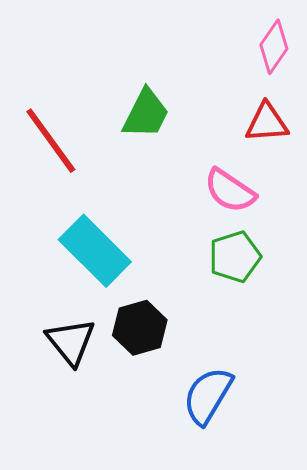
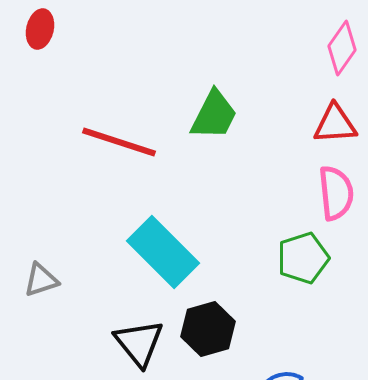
red line: (51, 141) -> (119, 142), turned -36
pink semicircle: (230, 191) -> (336, 193), moved, turned -130

